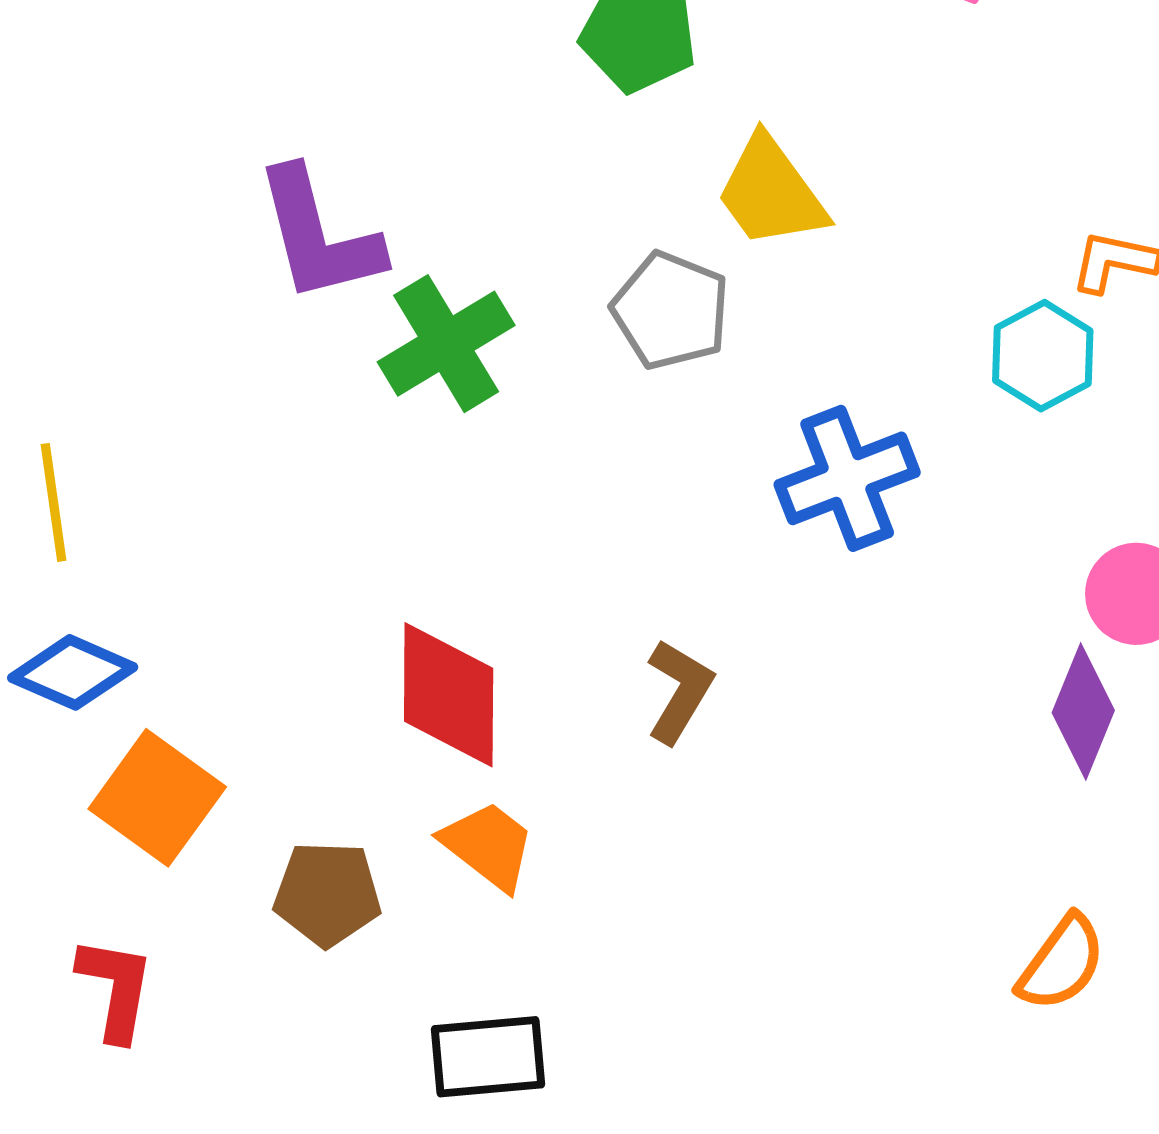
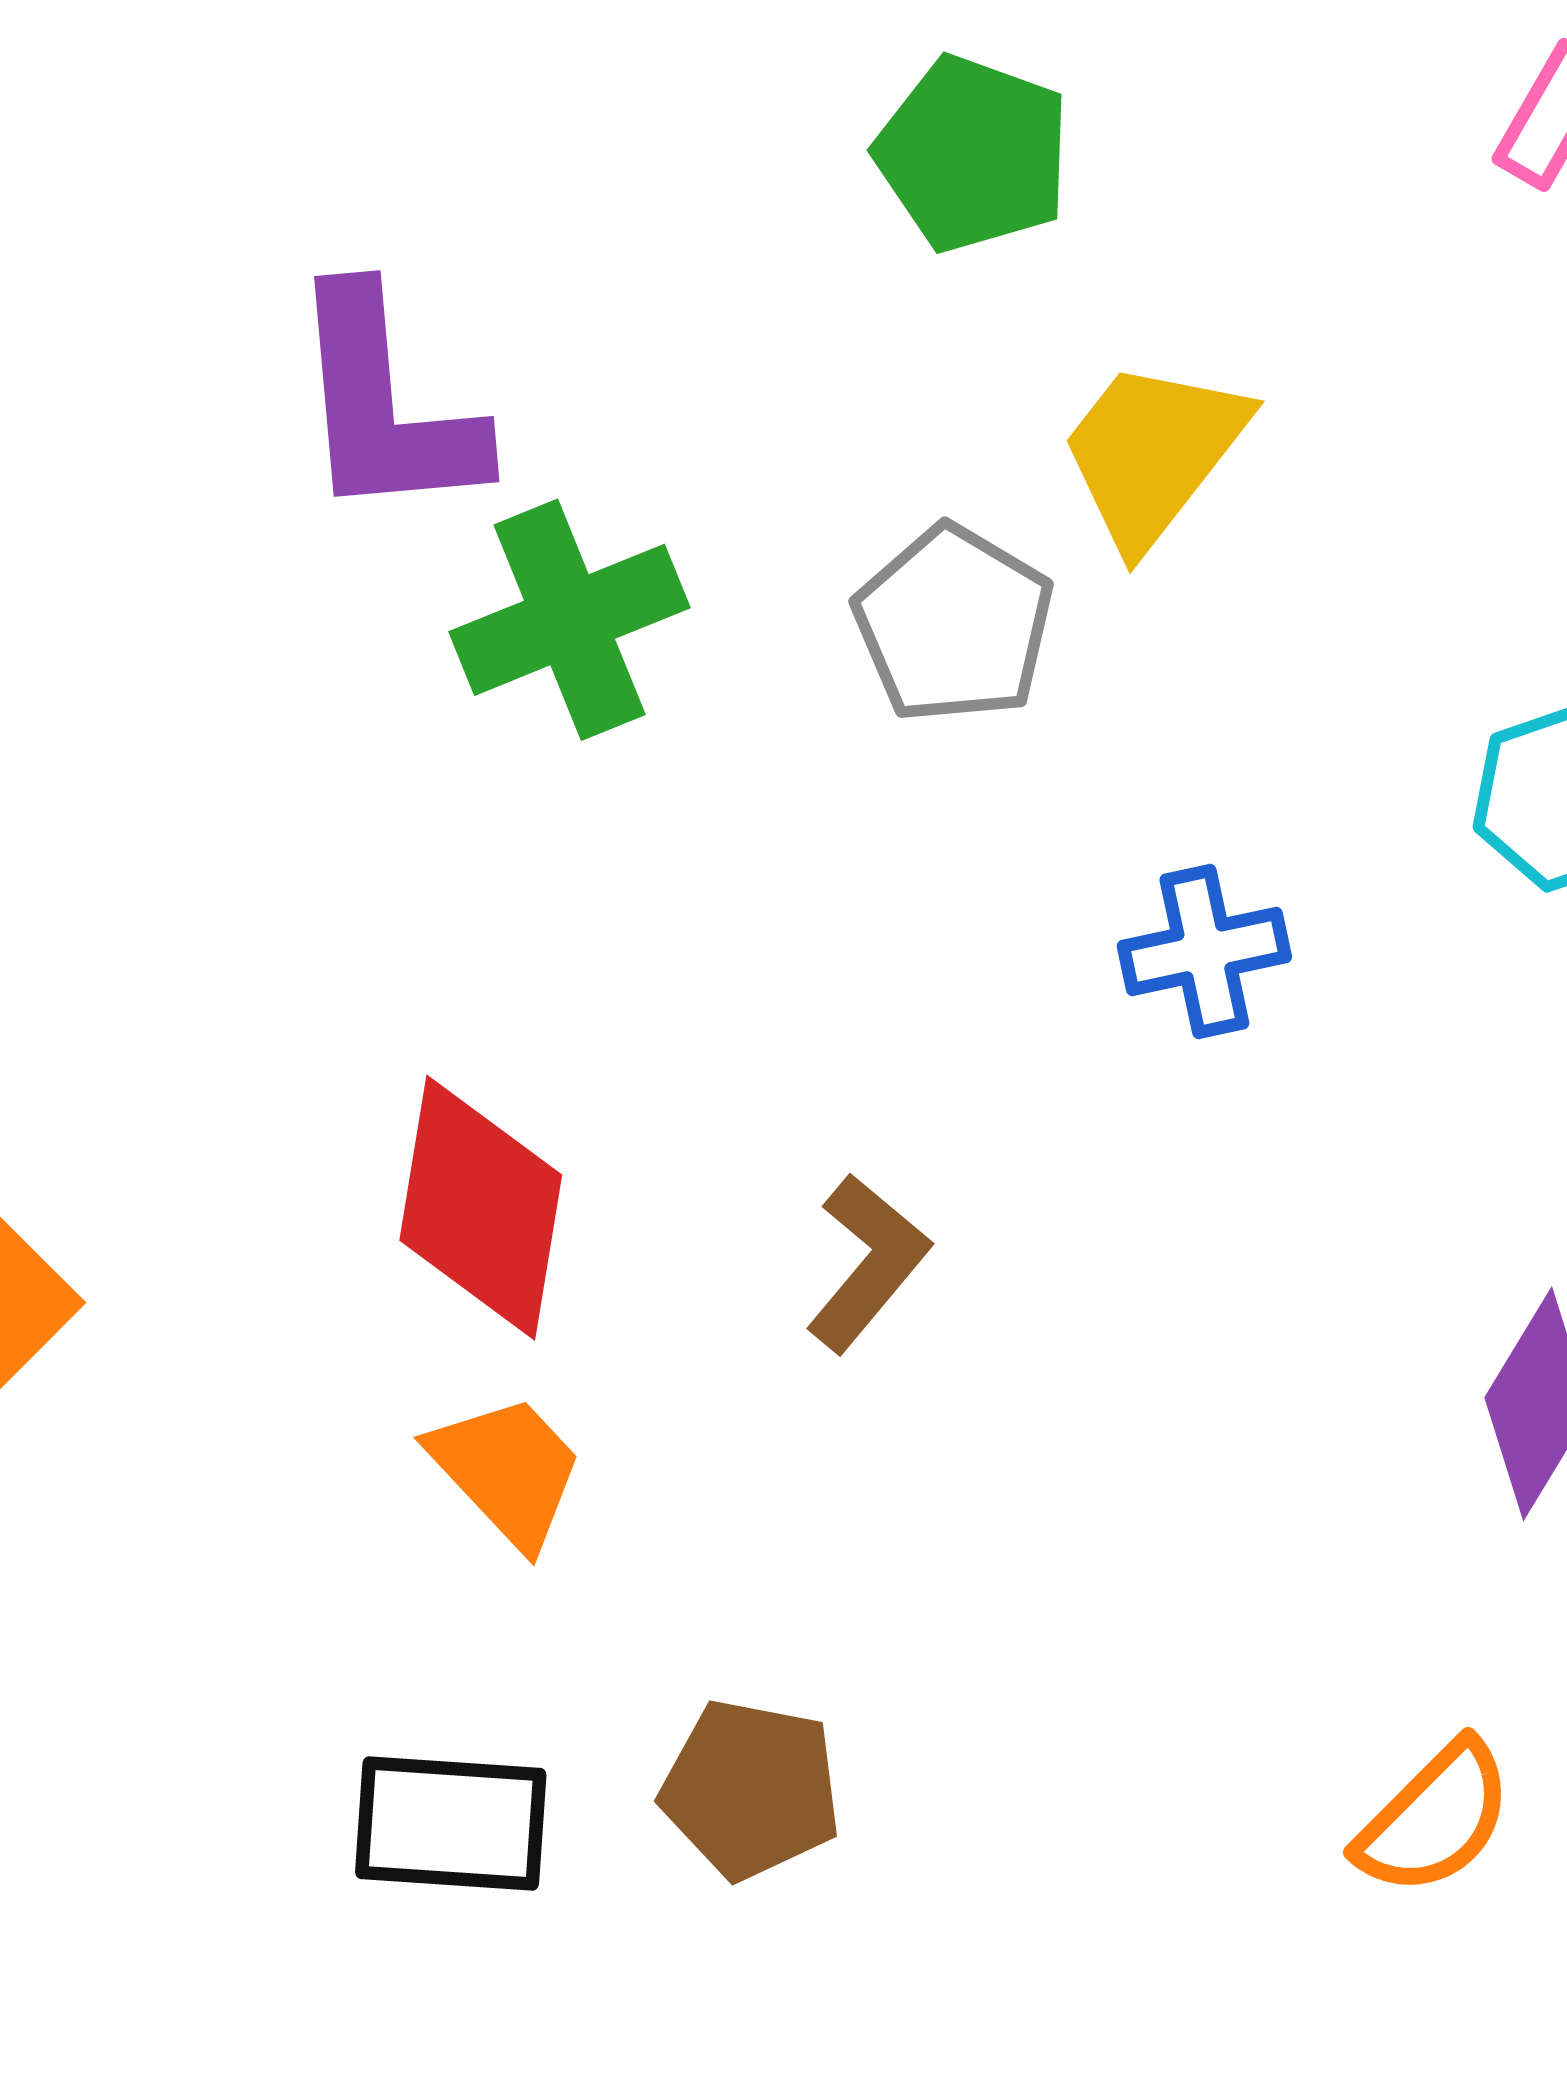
yellow trapezoid: (771, 192) -> (1153, 453), turned 65
blue cross: (847, 478) -> (1204, 951), size x0.7
brown pentagon: (327, 894) -> (751, 1789), moved

